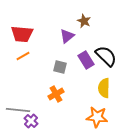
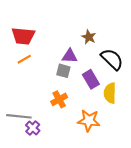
brown star: (84, 21) -> (89, 37), moved
purple triangle: (67, 36) -> (70, 56), moved, turned 42
purple rectangle: (86, 60) -> (91, 79), moved
orange star: (97, 117) -> (89, 121), moved

